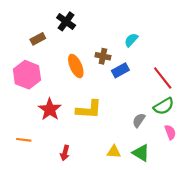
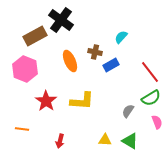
black cross: (66, 21) -> (61, 20), size x1.4
brown rectangle: (38, 39) -> (35, 36), size x1.6

